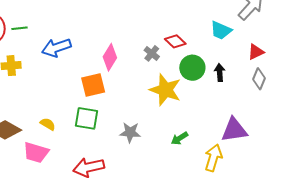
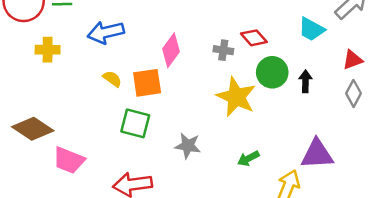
gray cross: (152, 53) -> (223, 50), turned -35
yellow semicircle: (48, 124) -> (112, 79), moved

